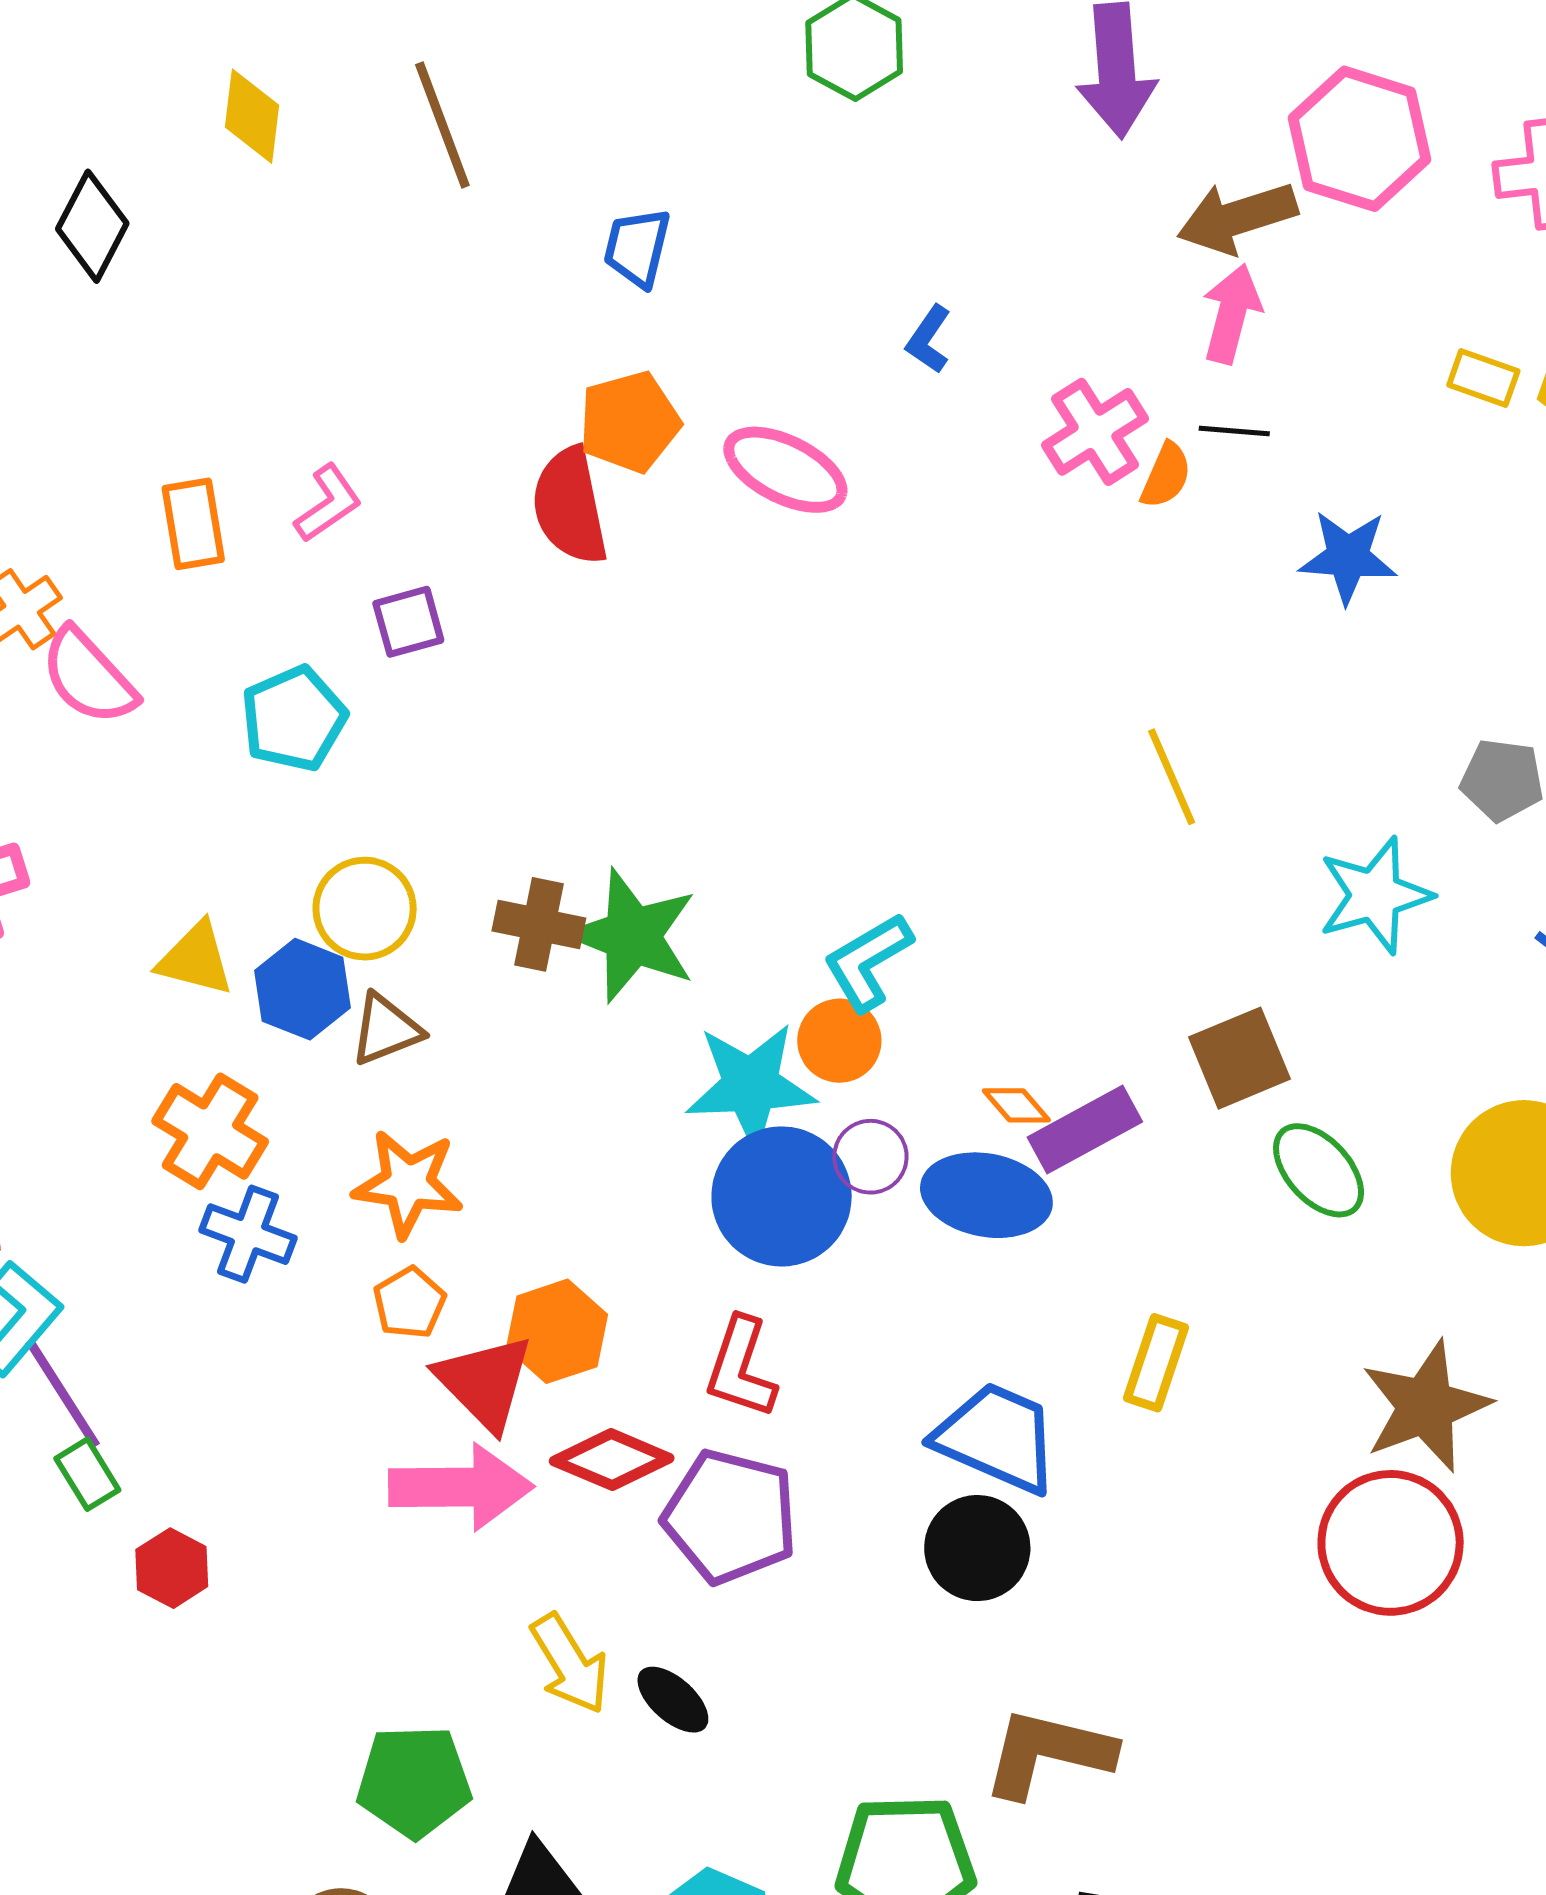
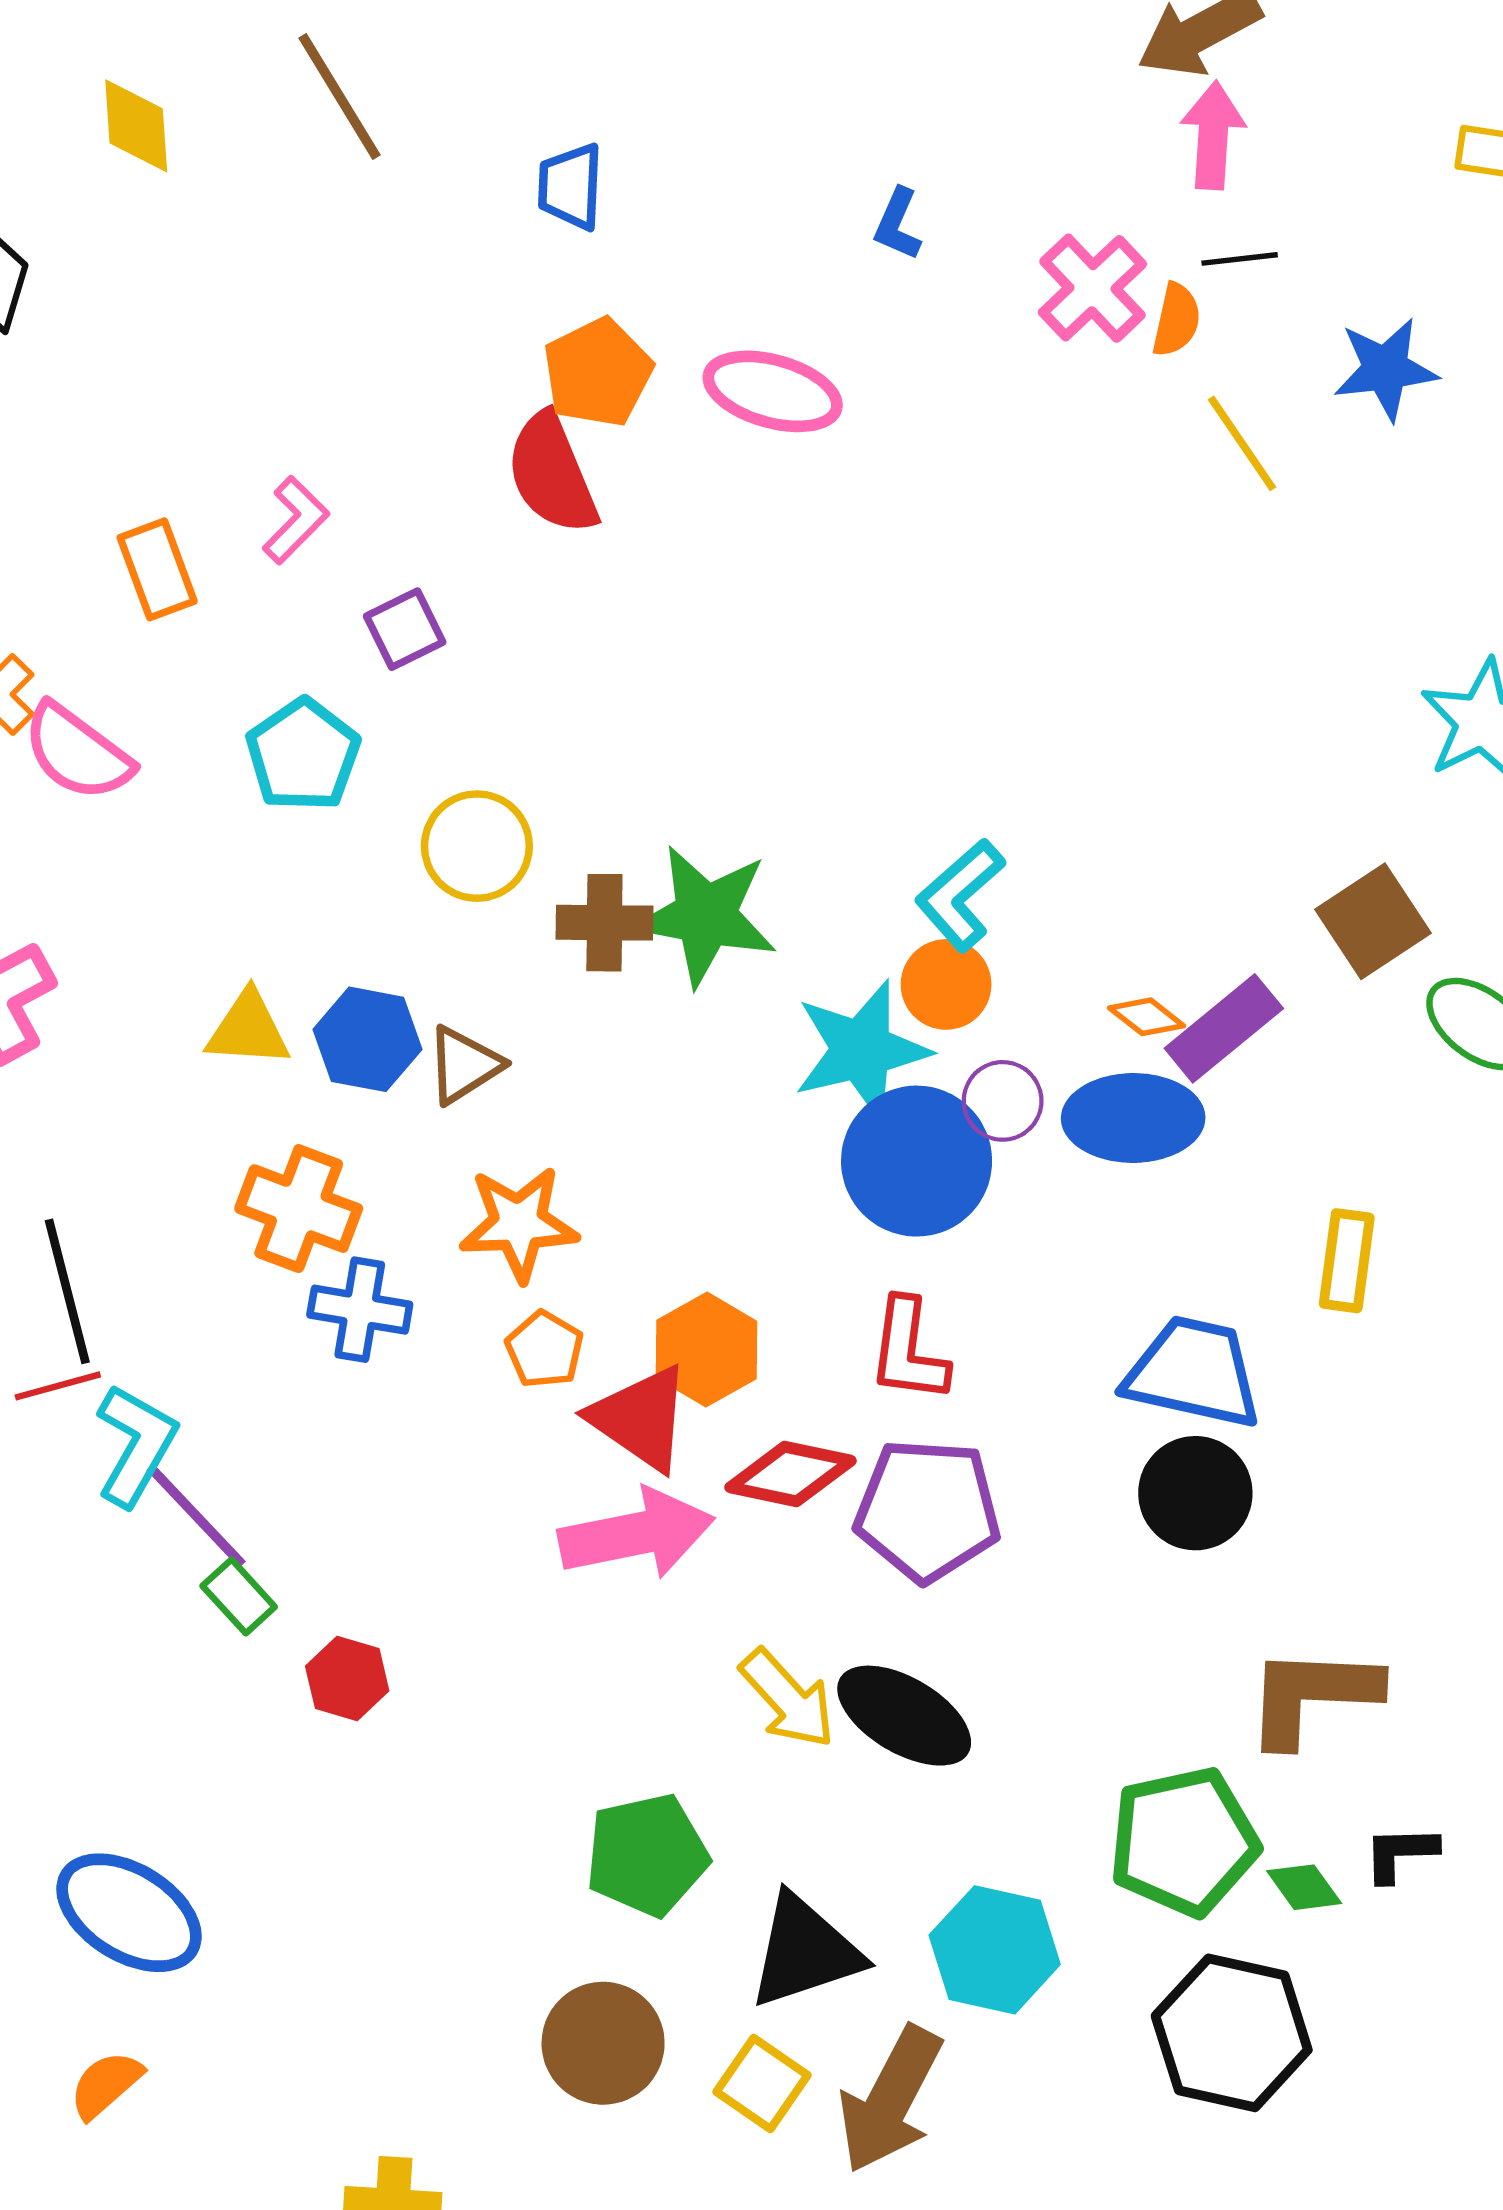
yellow line: (1172, 777) -> (1242, 443), moved
yellow circle: (365, 909) -> (477, 846), moved
black ellipse: (673, 1700) -> (904, 1716), size x1.6

